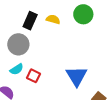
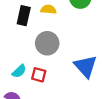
gray circle: (18, 44) -> (47, 43), moved

